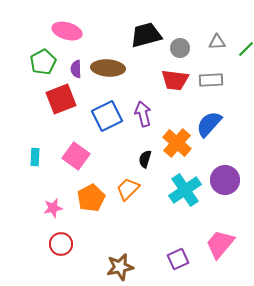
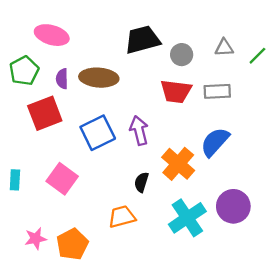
orange trapezoid: (128, 189) -> (122, 217), turned 30
orange pentagon: (91, 198) -> (72, 244), moved

